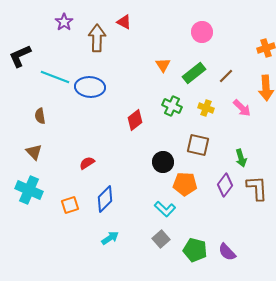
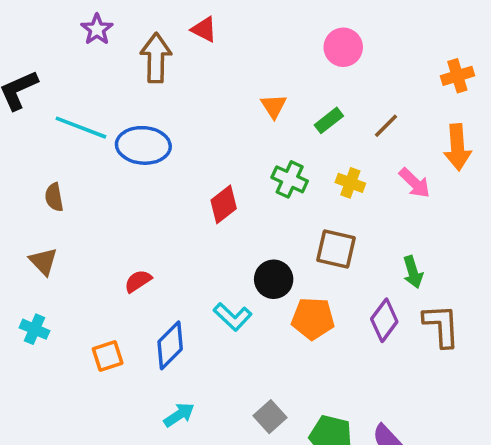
green rectangle: (194, 73) -> (329, 120), size x0.7
cyan cross: (29, 190) -> (34, 329), size x0.6
cyan L-shape: (165, 209) -> (233, 317), moved

